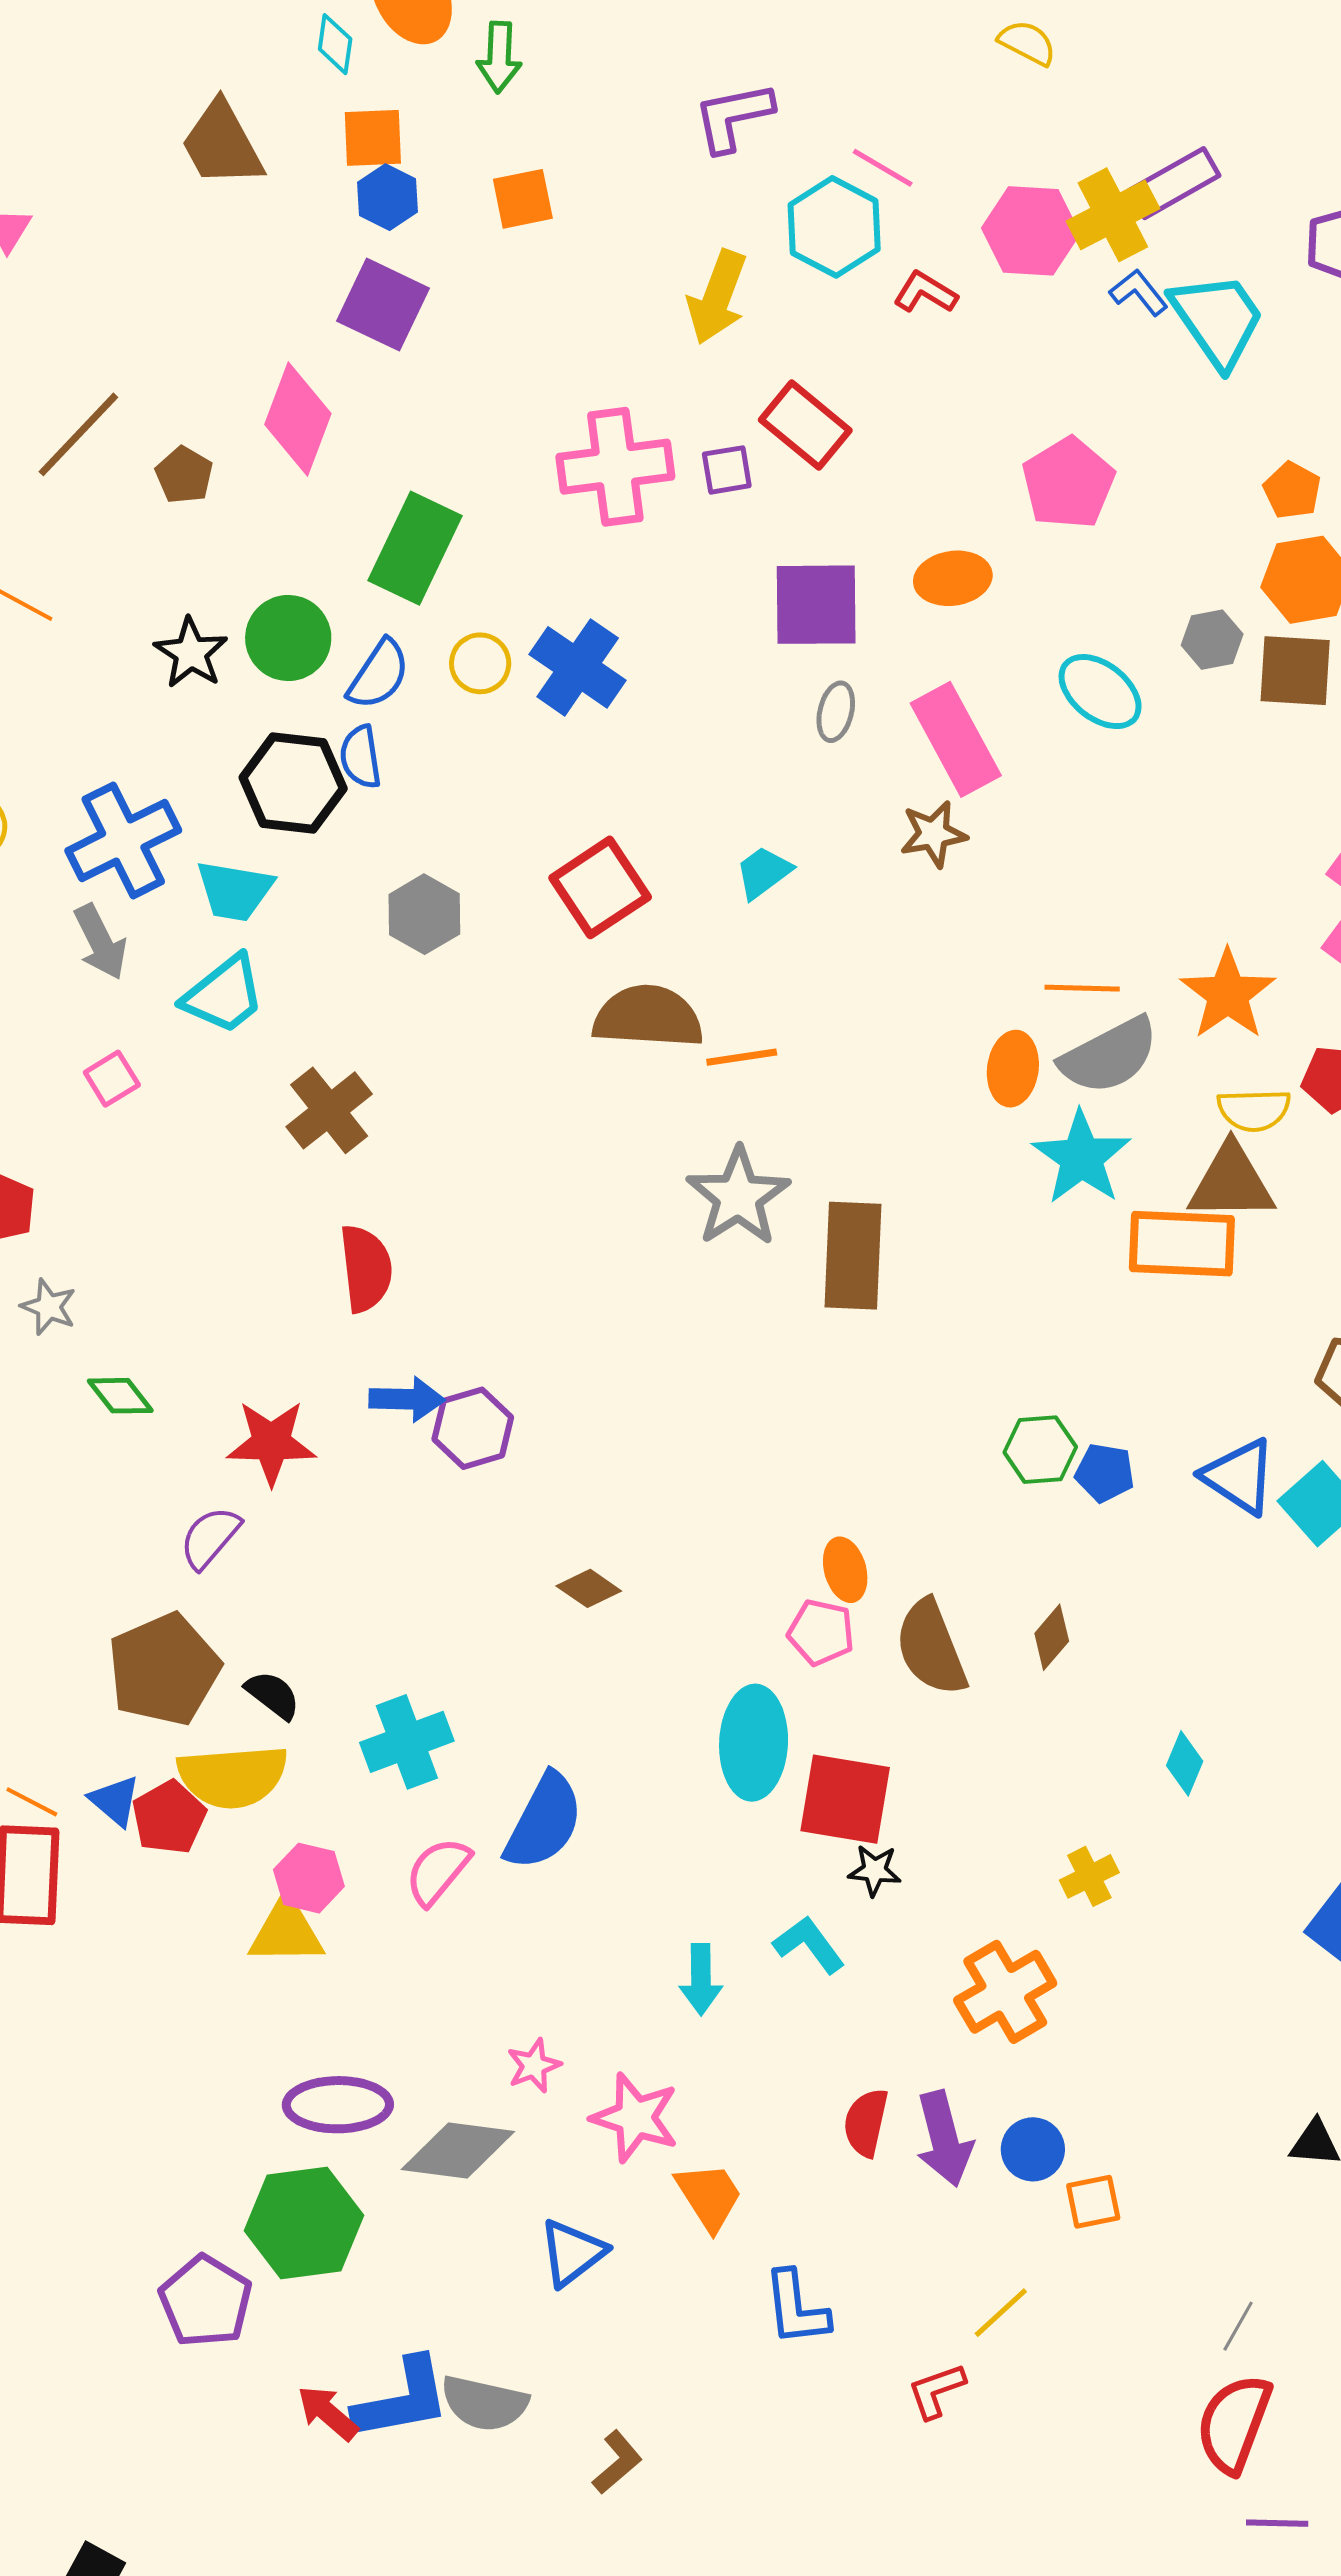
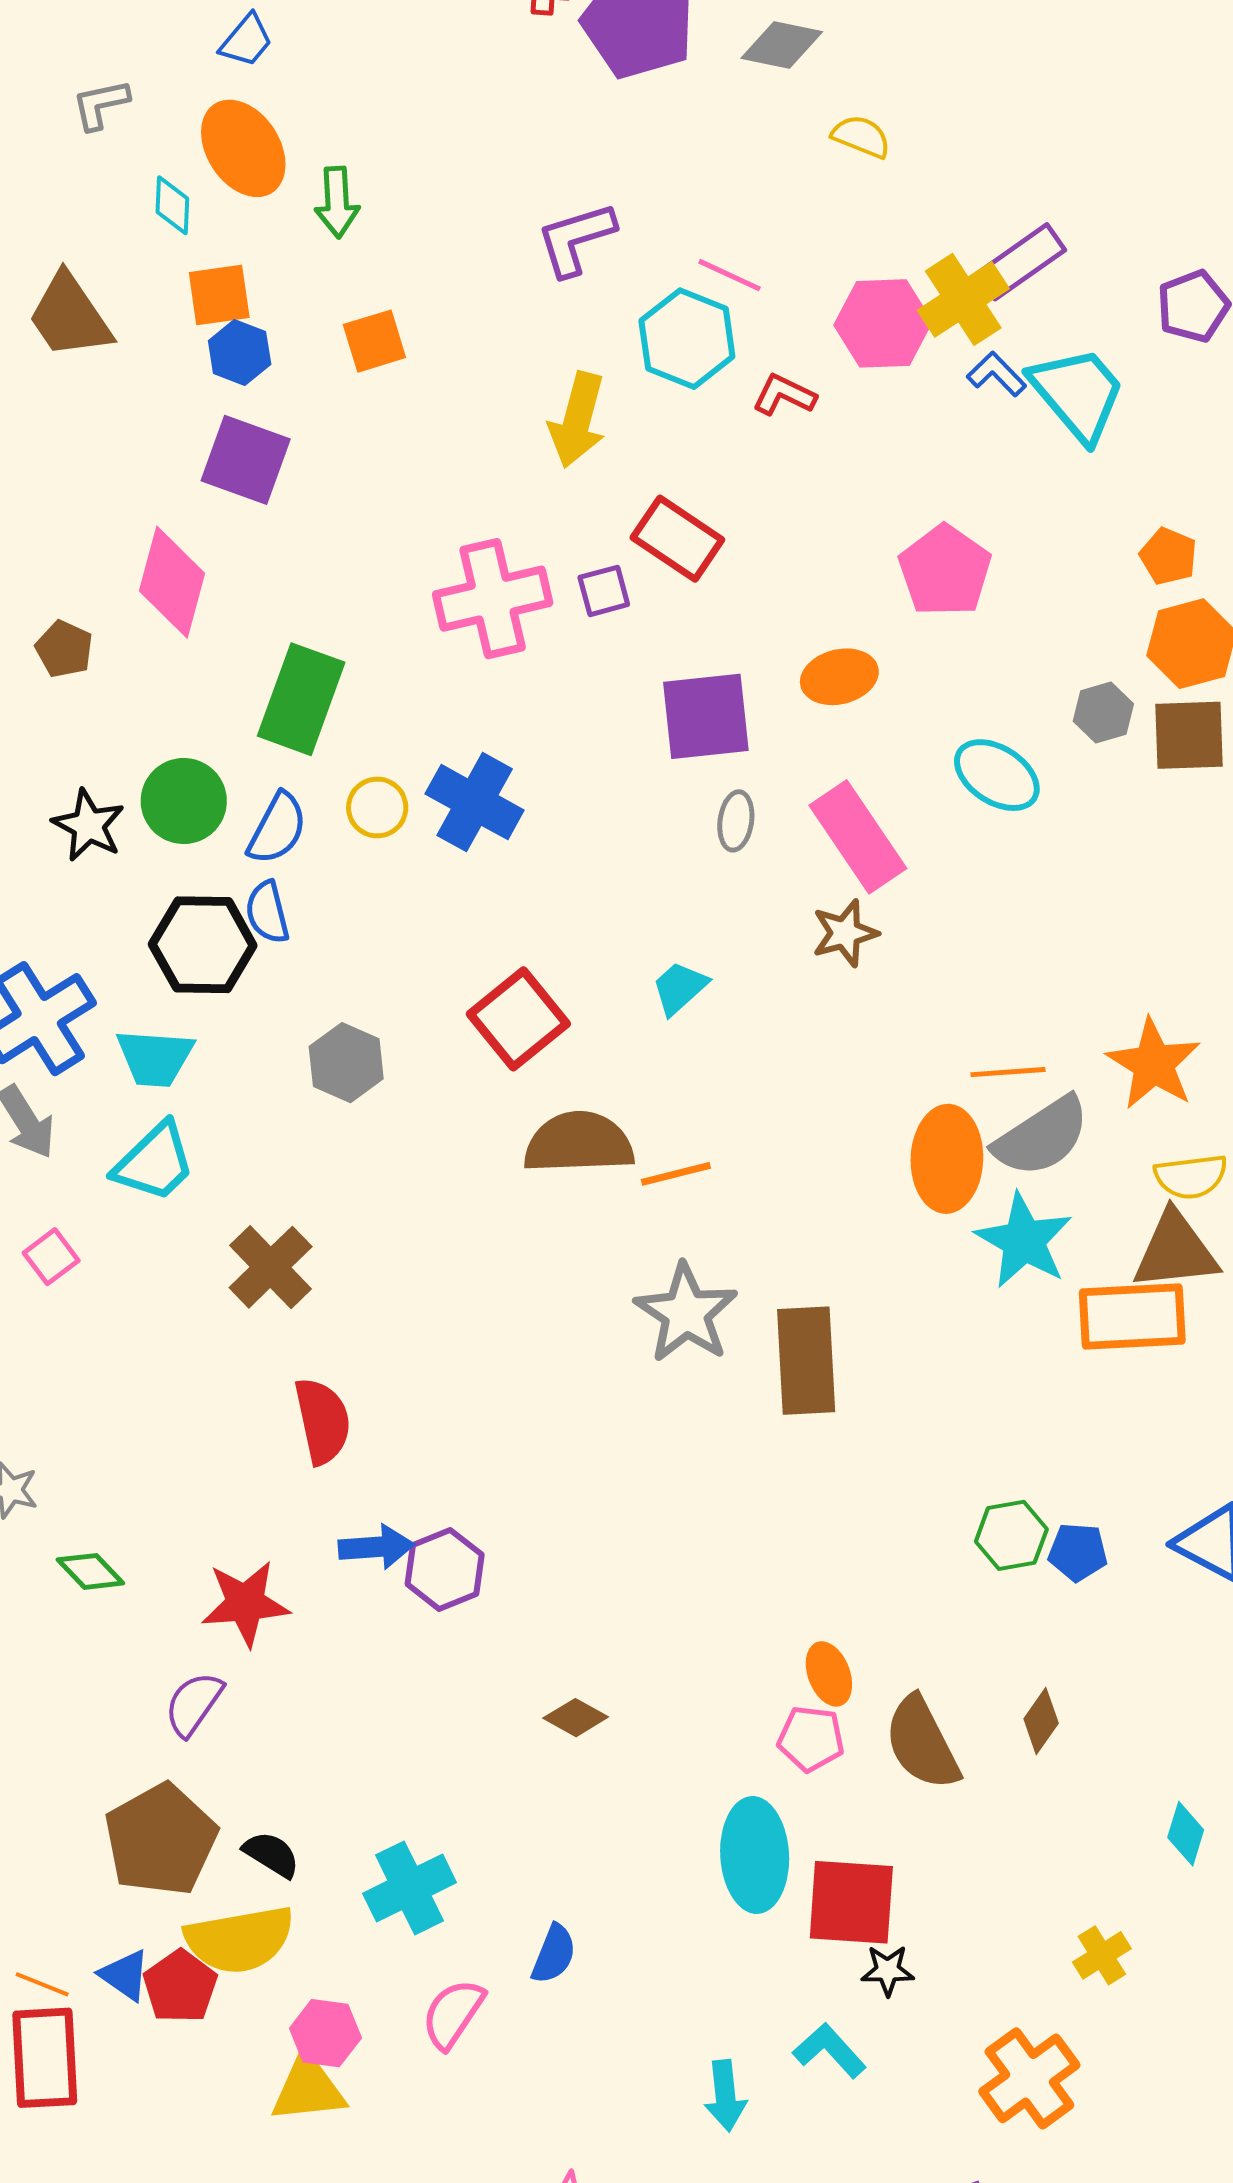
orange ellipse: (1013, 1069) -> (947, 1159), size x1.4
blue semicircle: (544, 1822) -> (554, 1954), size x0.6

